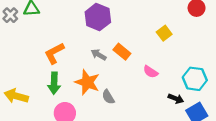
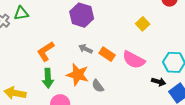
orange rectangle: (122, 52) -> (107, 54), moved
pink semicircle: (151, 72) -> (134, 60), size x1.6

